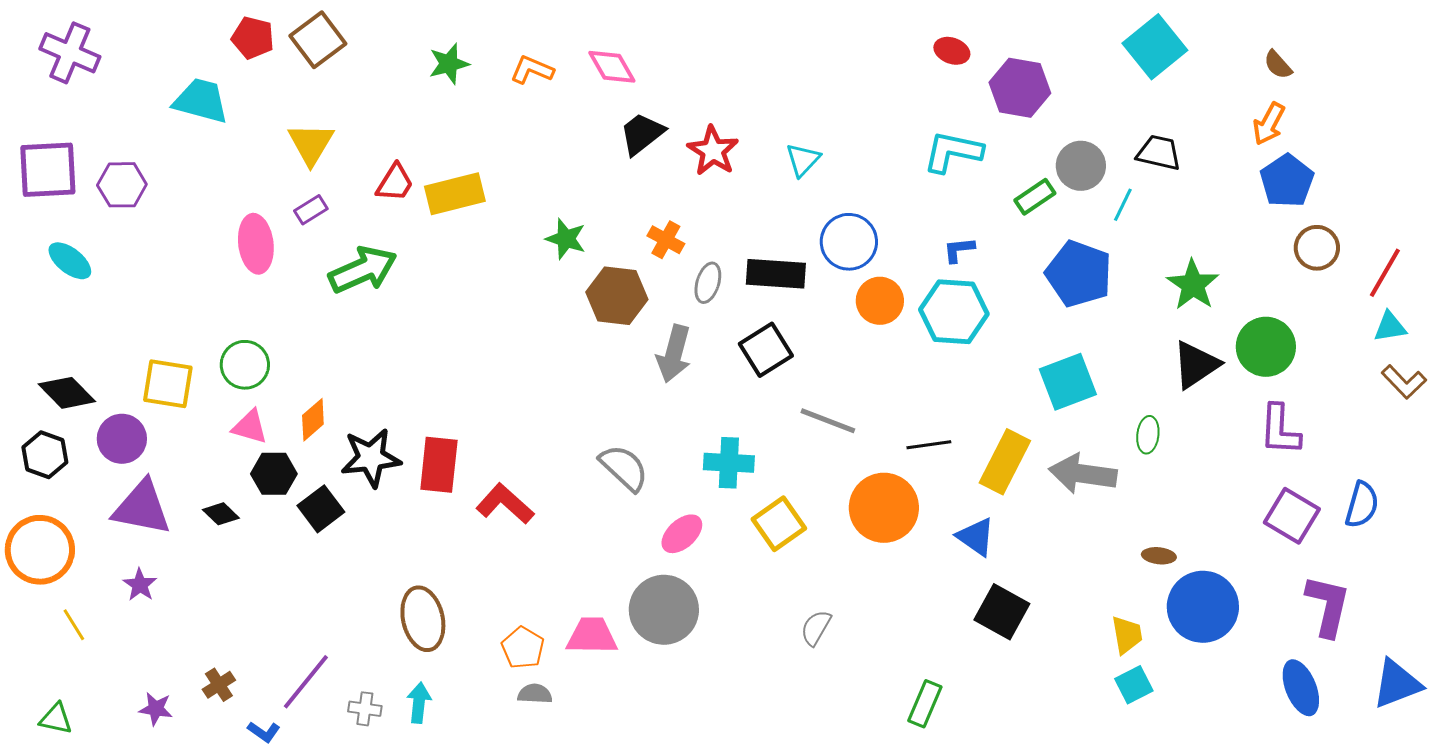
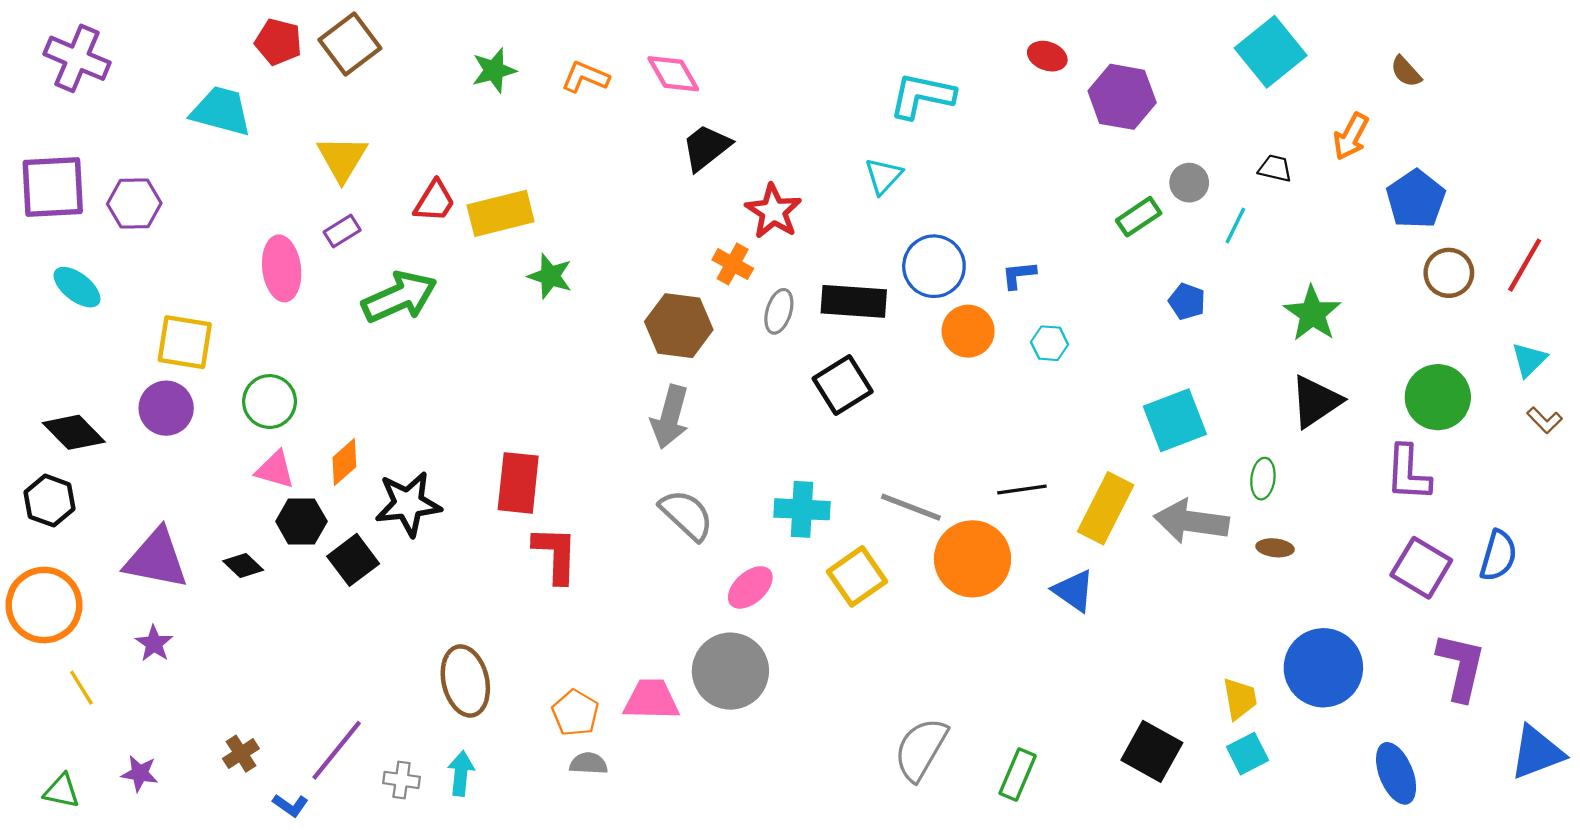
orange arrow: (1269, 124) -> (1351, 136), moved
red star: (713, 151) -> (773, 211), moved
cyan L-shape: (953, 152) -> (922, 96), moved
black trapezoid: (1159, 153) -> (1275, 168), size x0.7
gray circle: (1081, 166) -> (1189, 183), size x0.7
green star: (566, 239) -> (550, 276), moved
blue L-shape: (959, 250) -> (1019, 275), moved
red line: (1385, 273) -> (1525, 265), moved
blue pentagon: (1079, 274) -> (1187, 301), size x0.5
cyan hexagon: (954, 312) -> (1049, 343), size x0.5
cyan triangle: (1390, 327) -> (1529, 360), turned -36
green circle: (1266, 347) -> (1438, 397), moved
gray arrow: (674, 354) -> (670, 417), moved
brown L-shape: (1404, 382) -> (1545, 420), size x0.7
yellow square: (168, 384) -> (185, 342), moved
gray line: (828, 421) -> (911, 507), moved
purple circle: (122, 439) -> (166, 408), moved
red rectangle: (439, 465) -> (518, 483), moved
red L-shape: (505, 504) -> (556, 554), turned 50
brown ellipse: (1159, 556) -> (1275, 548), moved
black square: (1002, 612) -> (1152, 751), moved
gray semicircle: (816, 628) -> (921, 749), moved, size x1.6
blue ellipse: (1301, 688) -> (1396, 773), moved
purple star: (156, 709) -> (140, 773), moved

